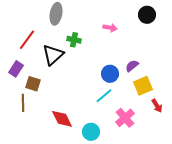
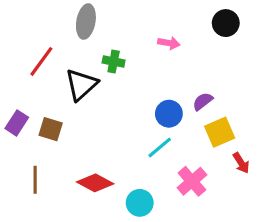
purple rectangle: (16, 69) -> (17, 123), moved
brown line: (23, 103) -> (35, 180), moved
red diamond: (62, 119) -> (95, 183), turned -35

